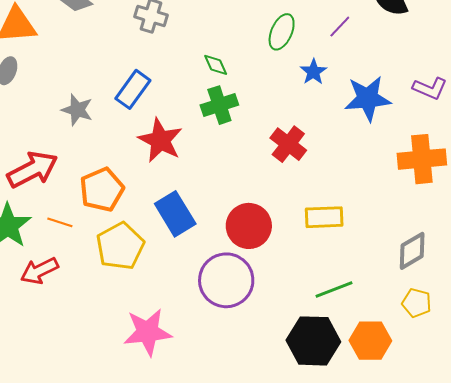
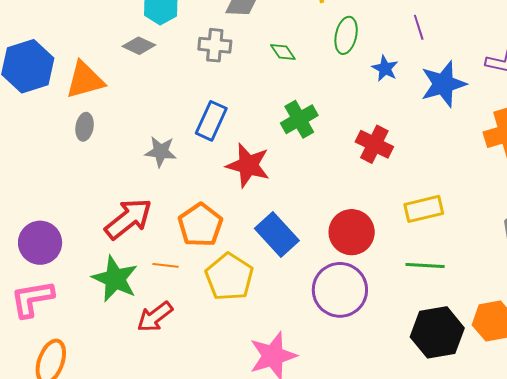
purple line: (340, 27) -> (419, 27), moved, turned -50
green diamond: (216, 65) -> (283, 52), moved
green line: (334, 290) -> (425, 265), moved, turned 36

